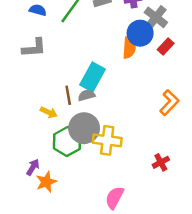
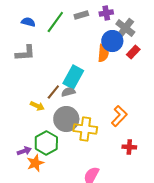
brown line: (68, 95) -> (53, 92), turned 49
orange L-shape: (169, 103) -> (119, 116), moved
green hexagon: (67, 142) -> (46, 143), moved
red cross: (161, 162) -> (129, 147), turned 32
purple arrow: (33, 167) -> (24, 151), turned 40

